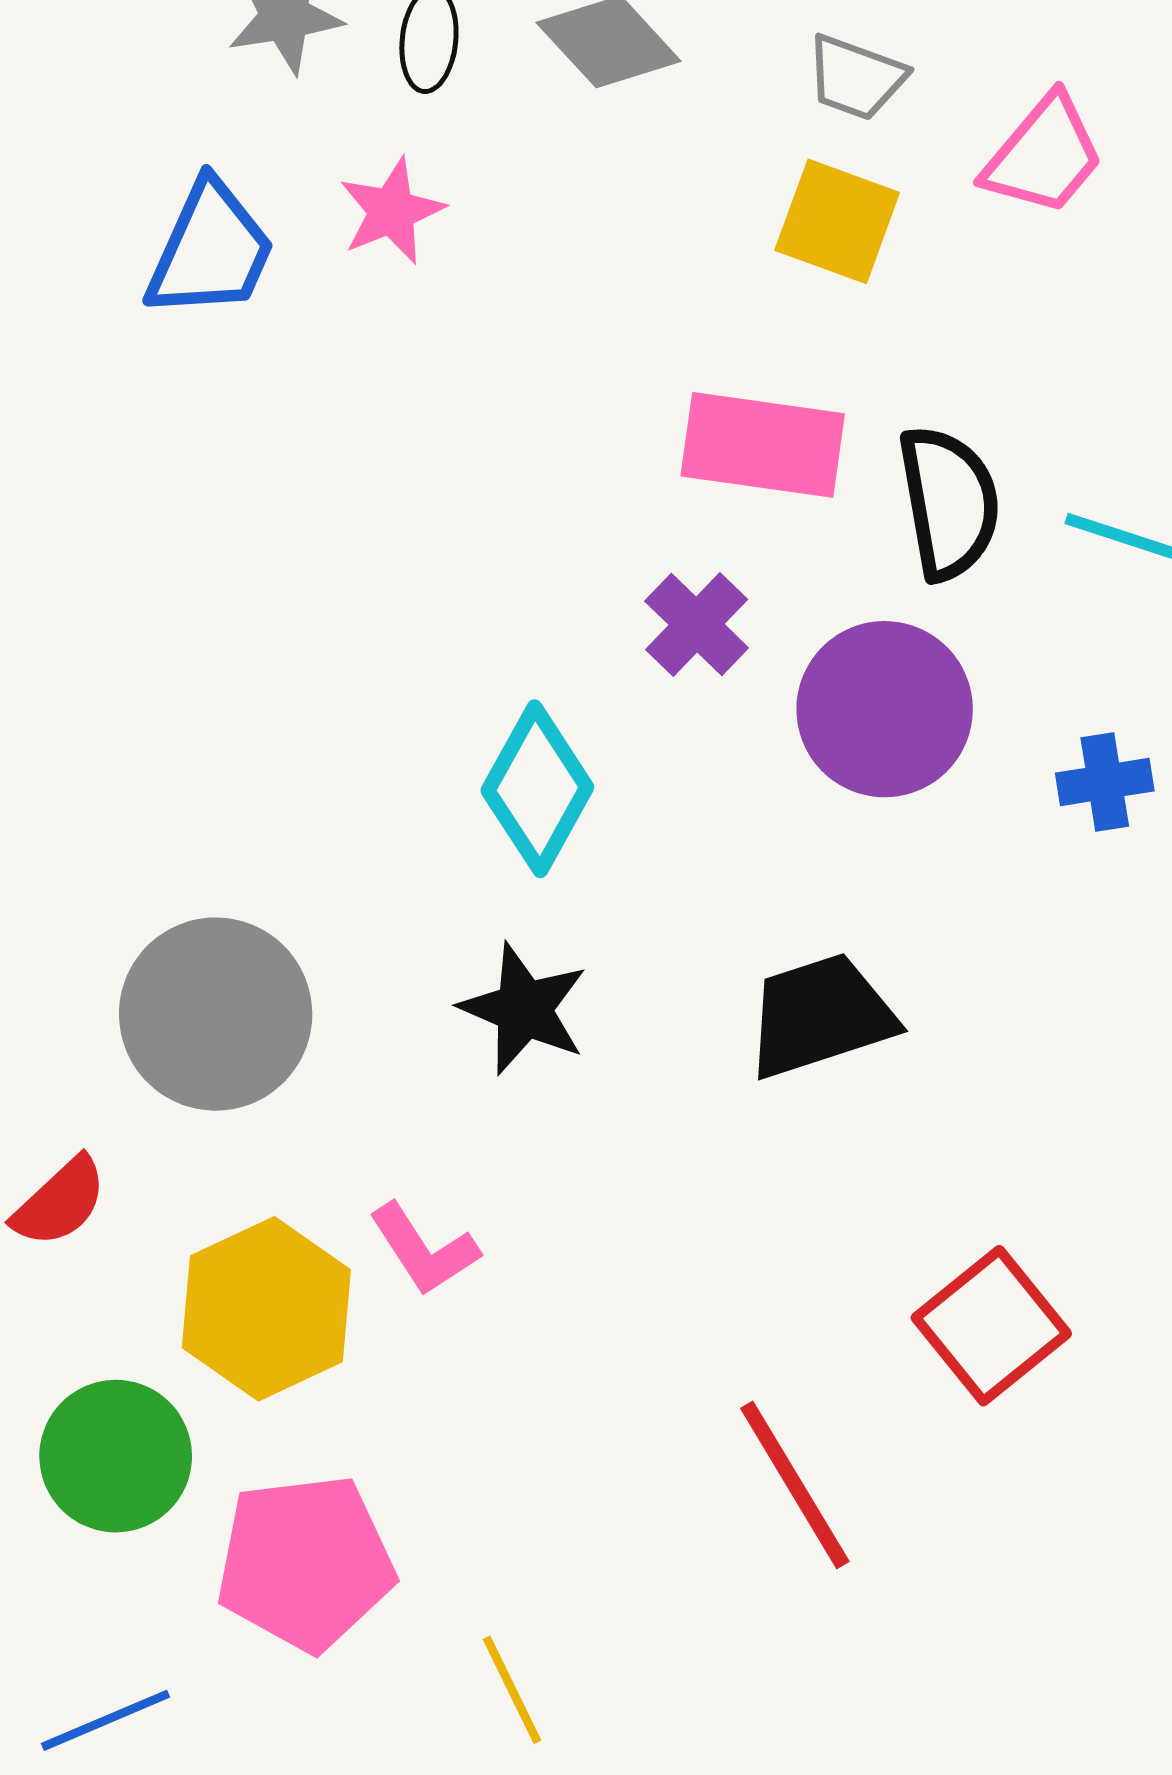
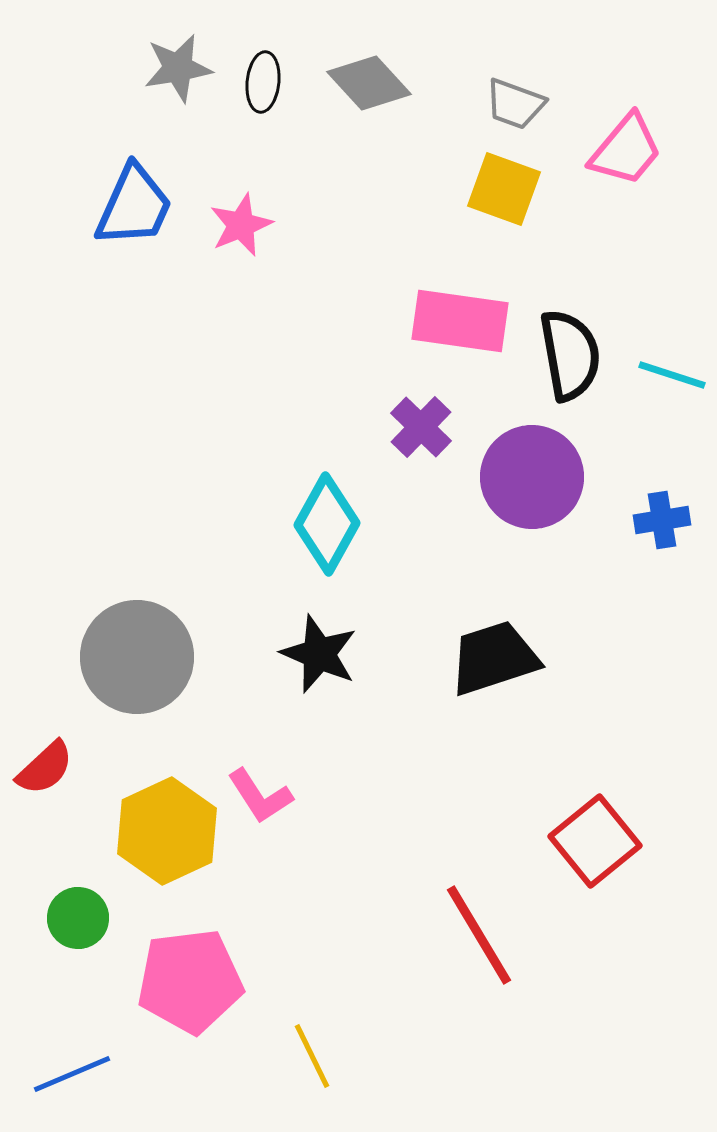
pink star: (392, 211) -> (241, 225), moved
green circle: (116, 1456) -> (78, 918), size x0.7

